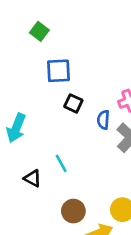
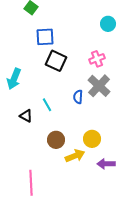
black square: (73, 103) -> (56, 61), size x1.5
blue semicircle: (103, 120) -> (78, 97), moved

